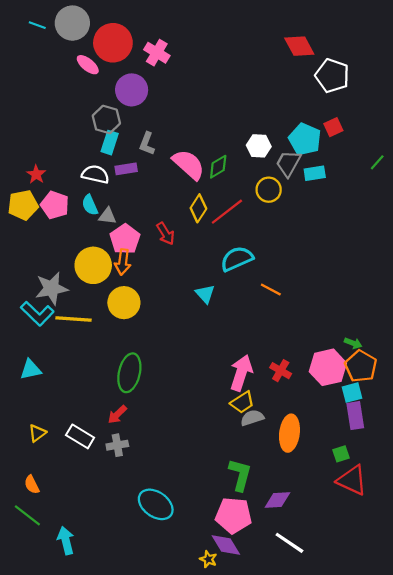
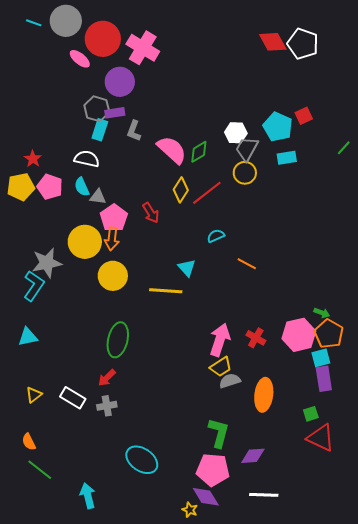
pink cross: (157, 53) -> (143, 48), size x1.4
white pentagon: (332, 76) -> (303, 44), moved
gray trapezoid: (288, 163) -> (247, 149), moved
purple rectangle: (126, 169) -> (115, 113), moved
cyan semicircle: (237, 259) -> (216, 236), size x0.6
cyan L-shape: (37, 314) -> (34, 286), turned -100
yellow line: (73, 319) -> (166, 291), moved
green line: (27, 515) -> (40, 470), moved
cyan arrow: (66, 541) -> (88, 496), moved
white line: (289, 543) -> (264, 495), turned -32

